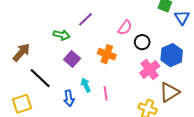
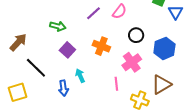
purple line: (85, 19) -> (93, 13), moved
pink semicircle: (125, 28) -> (119, 12), moved
pink cross: (150, 69) -> (132, 62), moved
pink line: (106, 93) -> (116, 84), moved

